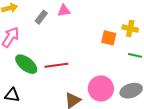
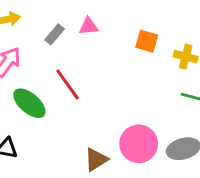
orange square: (109, 38) -> (147, 41), moved
red line: (56, 65) -> (68, 85), moved, turned 60

